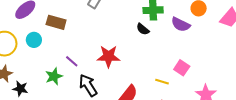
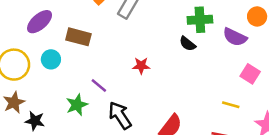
red star: (109, 56) -> (141, 66), moved, size x0.6
pink square: (182, 68) -> (250, 74), moved
yellow line: (162, 82) -> (231, 105), moved

